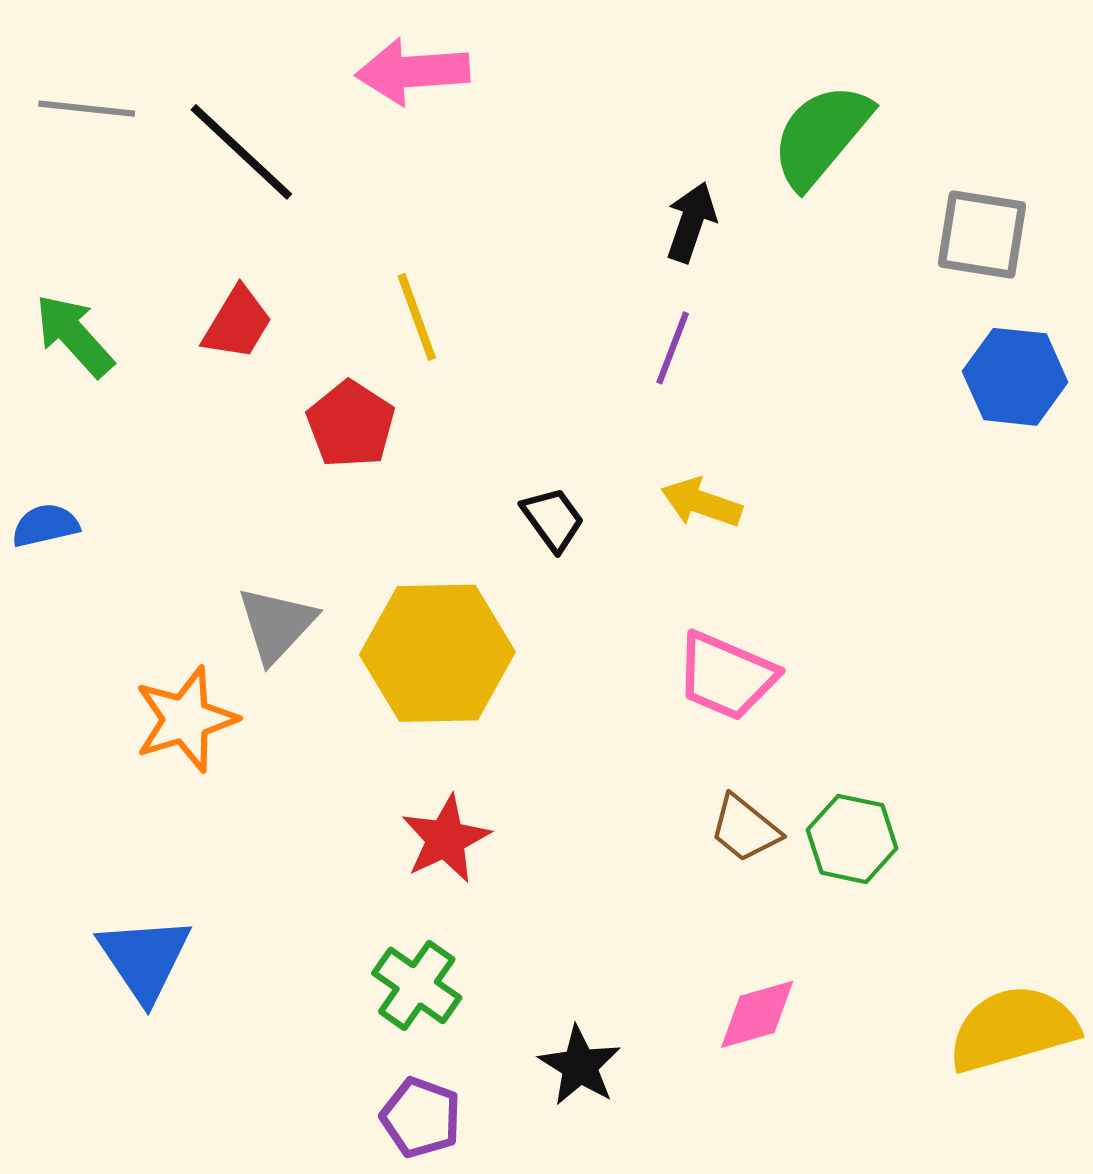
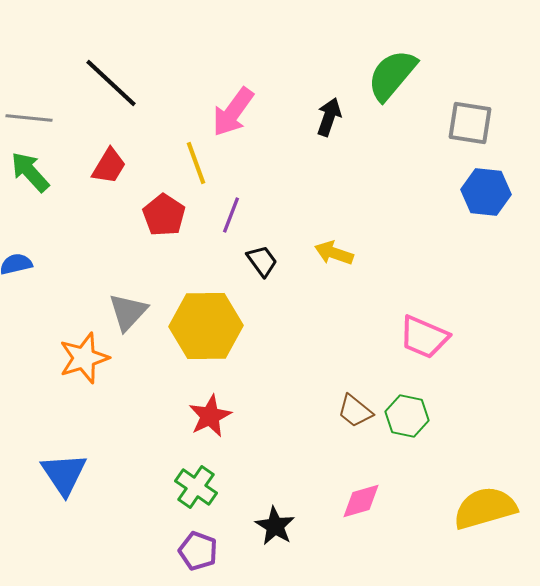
pink arrow: (413, 71) -> (233, 112), moved, turned -50
gray line: (87, 109) -> (29, 118), moved
purple line: (673, 348) -> (231, 215), moved
pink trapezoid: (726, 676) -> (424, 337), moved

